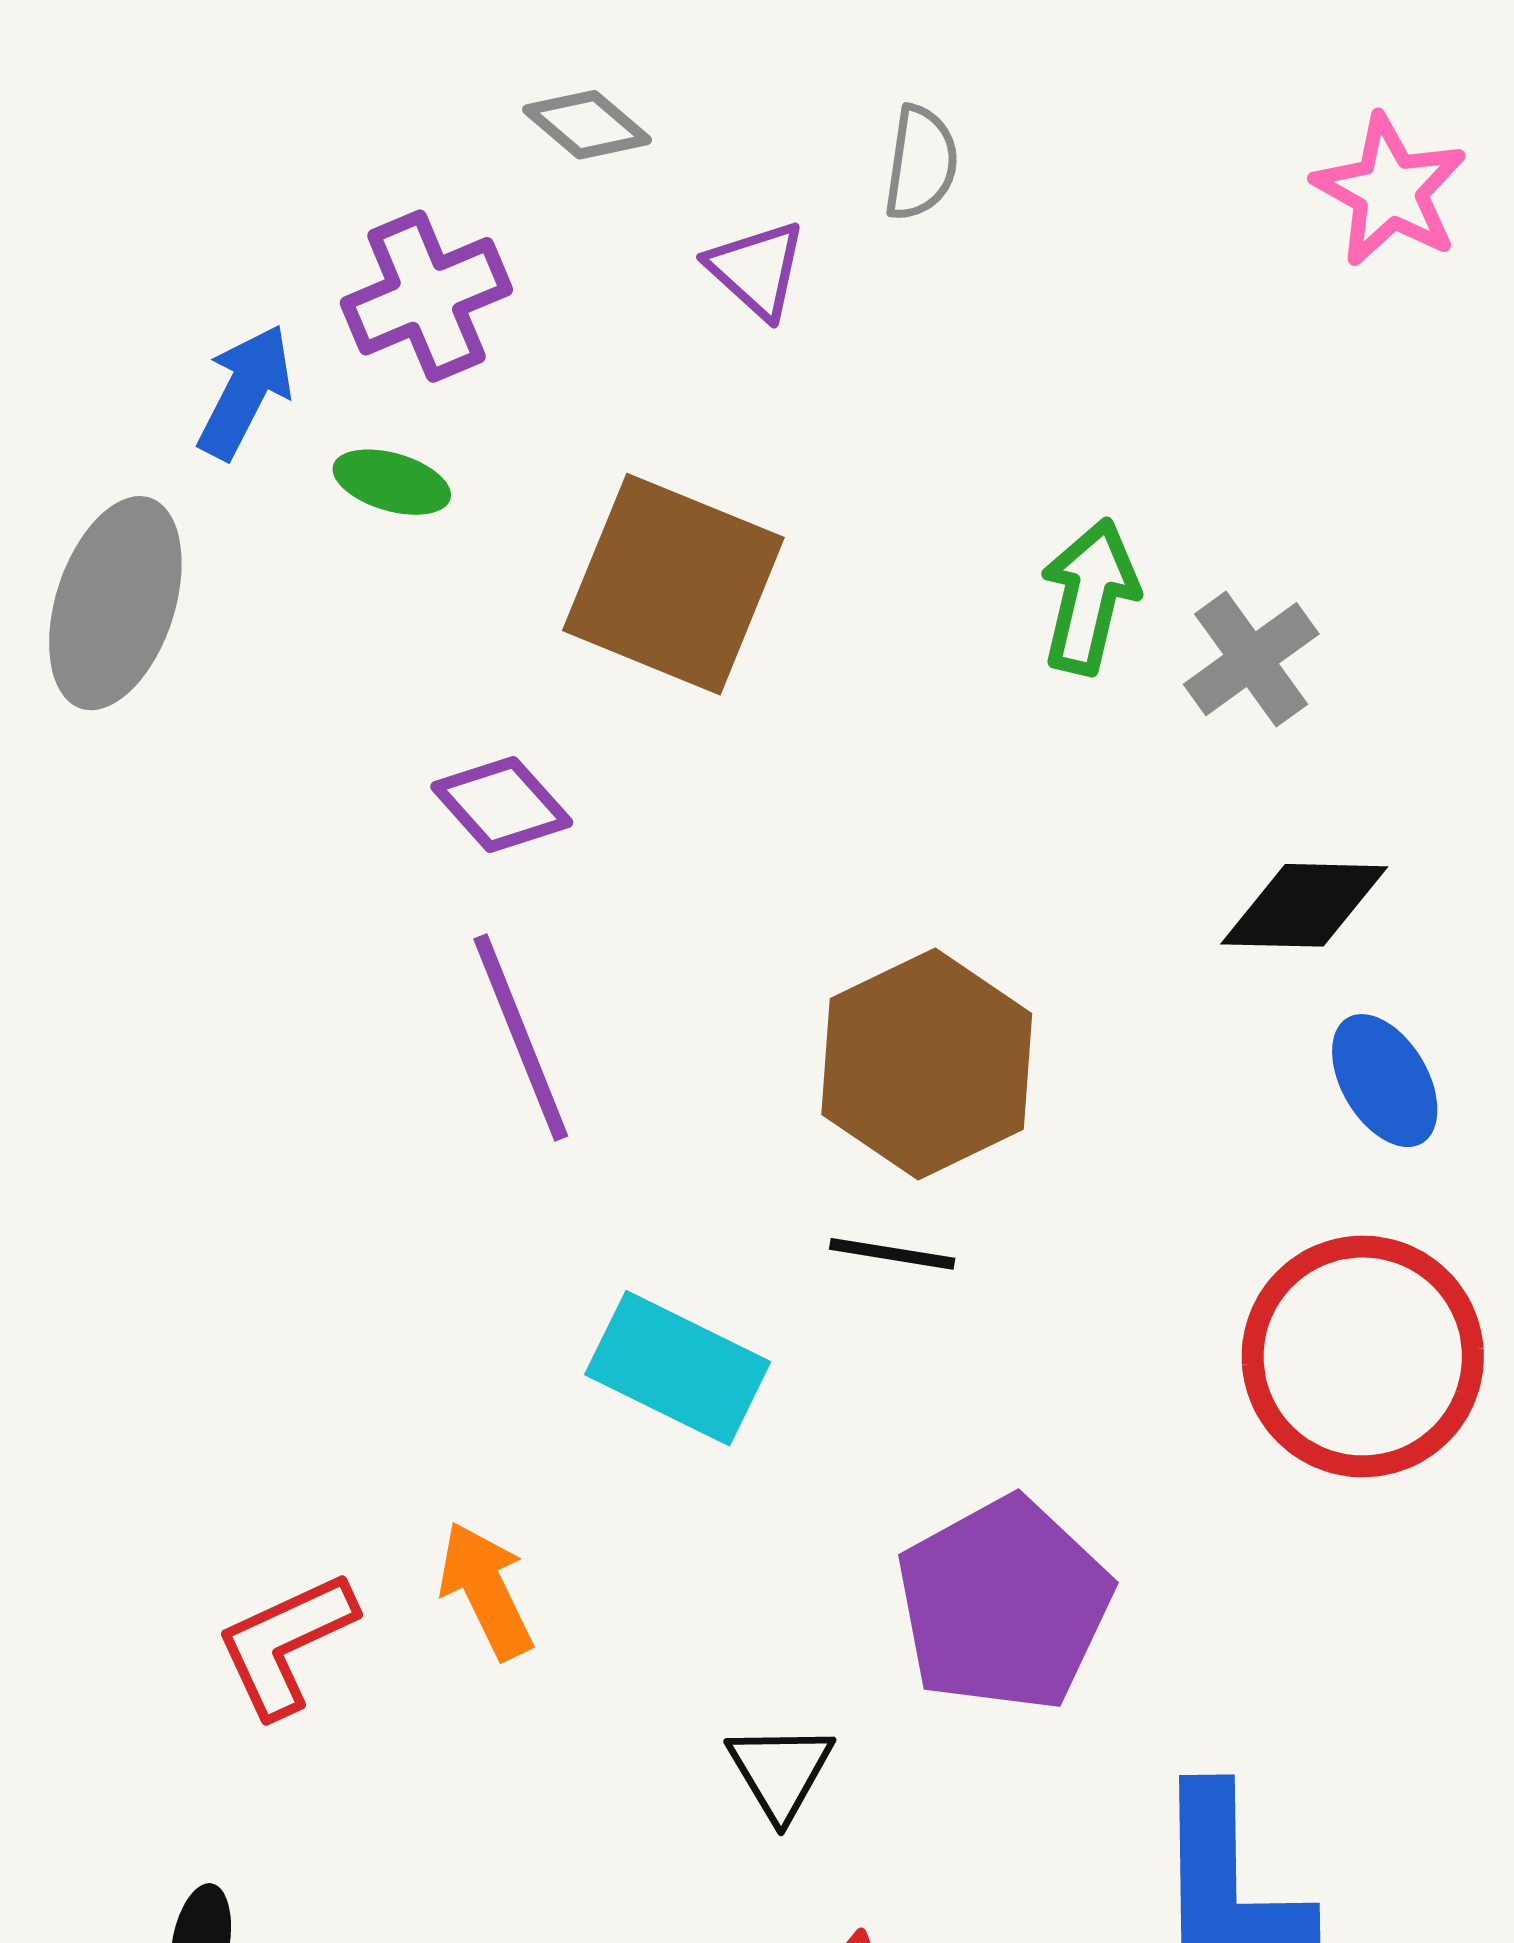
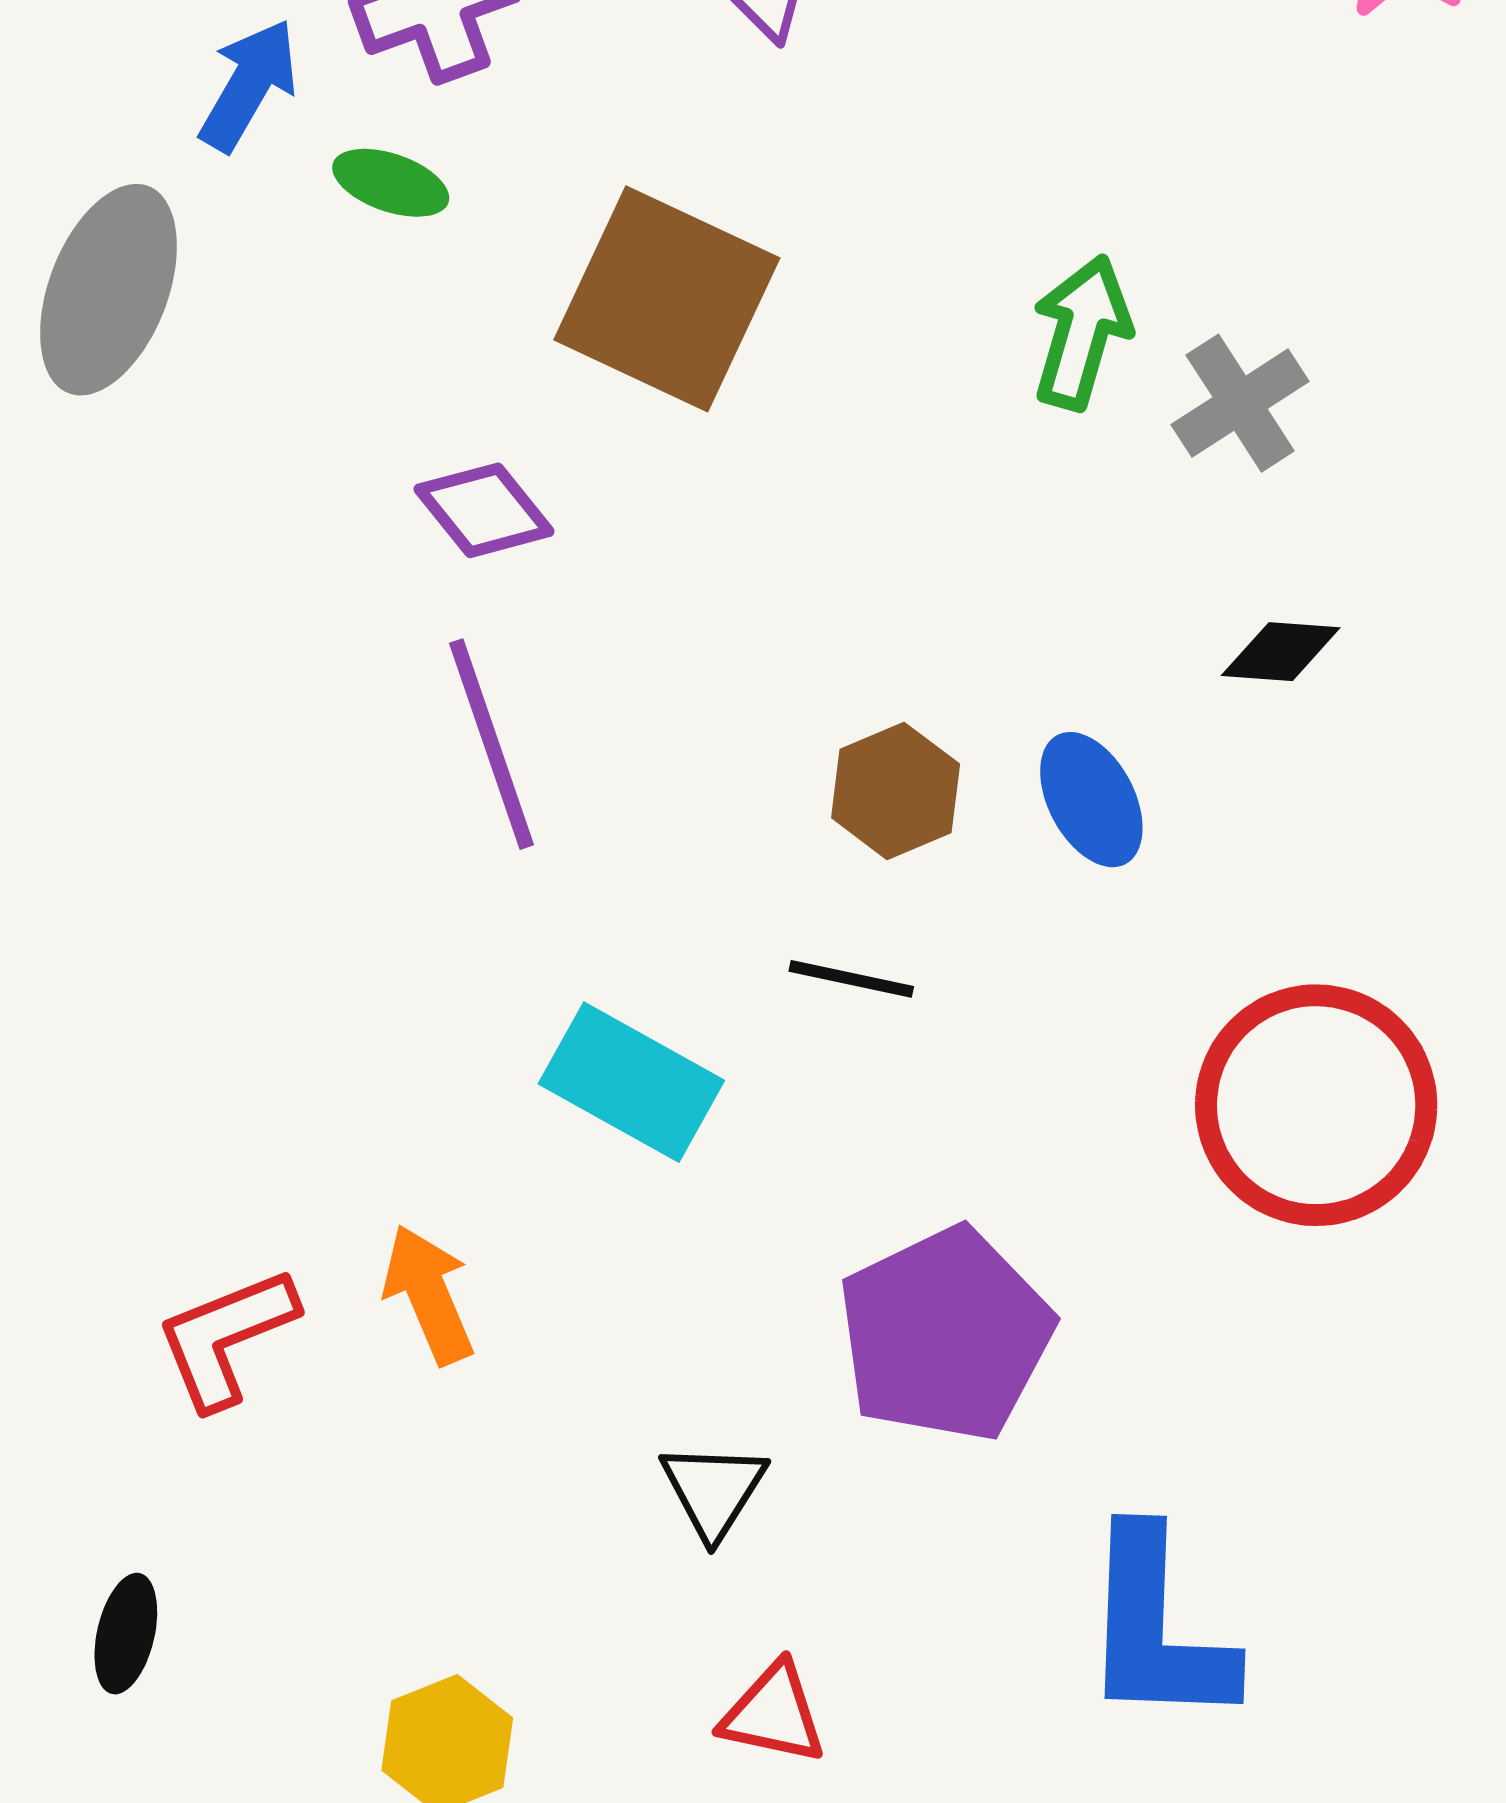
black diamond: (1304, 905) -> (1281, 652), size x0.7
brown hexagon: (927, 1064) -> (896, 791), size x0.6
blue ellipse: (1385, 1081) -> (1091, 800), moved

